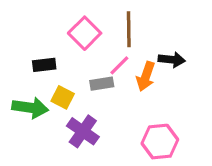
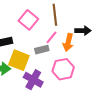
yellow square: (63, 97) -> (19, 60), size x1.5
pink hexagon: (160, 142) -> (63, 69), moved

